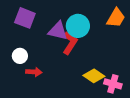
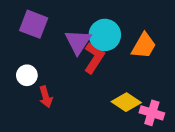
orange trapezoid: (116, 18) -> (144, 46), moved
purple triangle: (58, 31) -> (78, 42), turned 50
red arrow: (34, 72) -> (46, 97), turned 70

